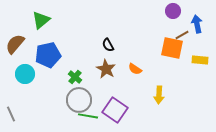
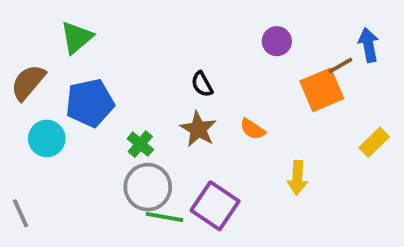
purple circle: (173, 11) -> (277, 41), moved
orange square: (172, 48) -> (322, 90), turned -35
yellow rectangle: (200, 60) -> (374, 142), moved, turned -49

